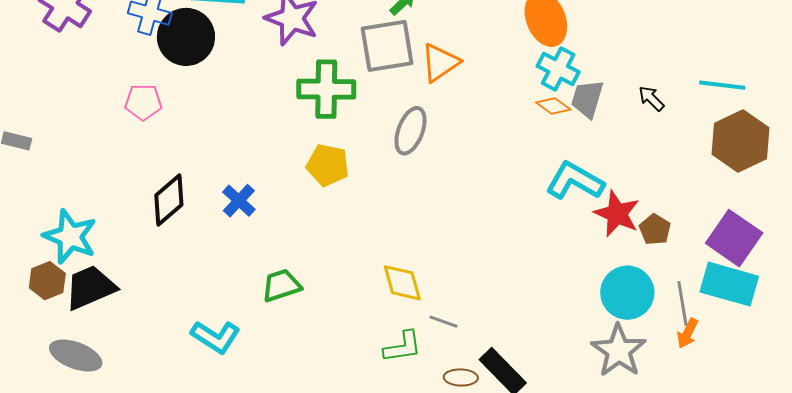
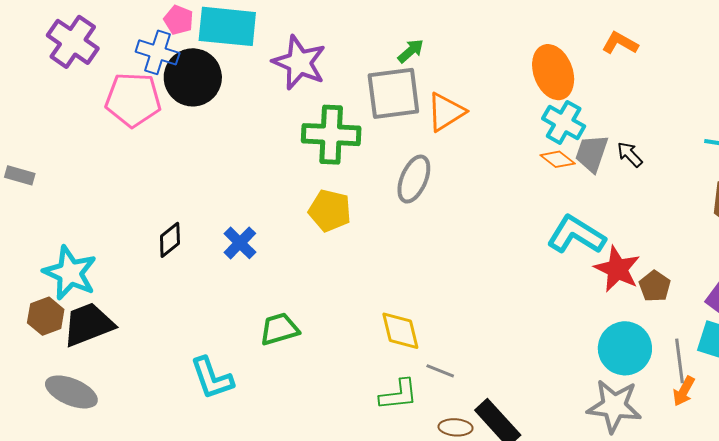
black arrow: (651, 98) -> (630, 154), moved
pink pentagon: (143, 102) -> (133, 100), moved, size x1.5
black diamond: (169, 200) -> (170, 240), size x0.7
cyan L-shape: (216, 337) -> (212, 378), turned 36
gray star: (619, 351) -> (614, 406), turned -30

